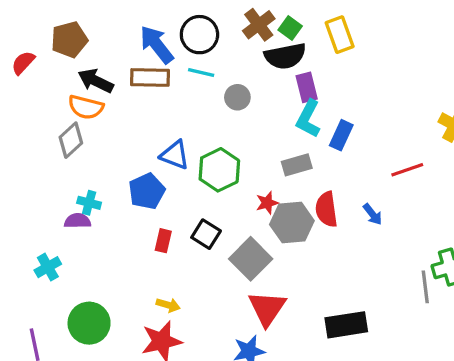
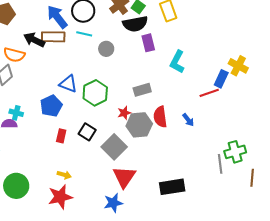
black arrow: (96, 81) -> (34, 40), moved
cyan L-shape: (308, 119) -> (177, 62), moved
blue rectangle: (341, 135) -> (221, 79), moved

